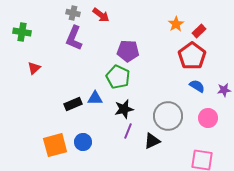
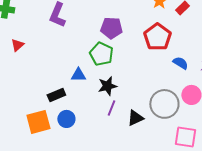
red pentagon: (192, 56) -> (157, 37), moved
black rectangle: (73, 104) -> (56, 95), moved
gray circle: (168, 116) -> (164, 104), moved

